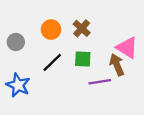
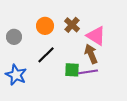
pink triangle: (127, 48) -> (96, 36), moved
green square: (83, 59) -> (72, 70), moved
brown arrow: (117, 65) -> (91, 54), moved

